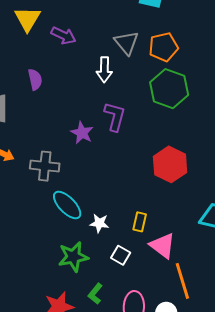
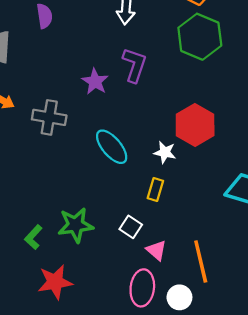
cyan ellipse: (67, 205) -> (112, 147), moved
white star: (99, 223) -> (165, 152), moved
pink triangle: (163, 246) -> (156, 250), moved, size x0.7
green L-shape: (95, 294) -> (33, 237), moved

